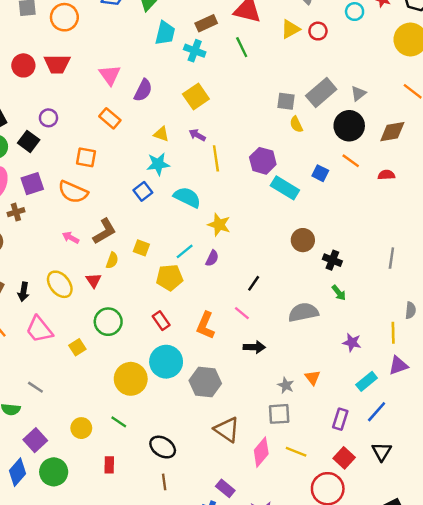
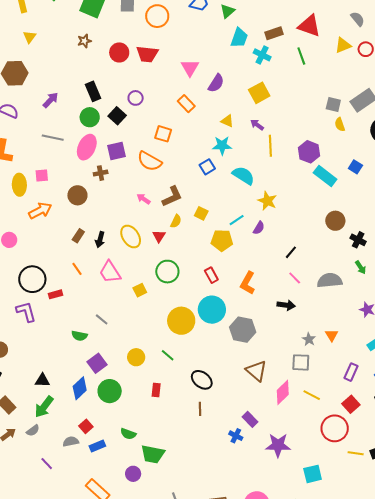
pink line: (242, 313) -> (295, 278), moved

